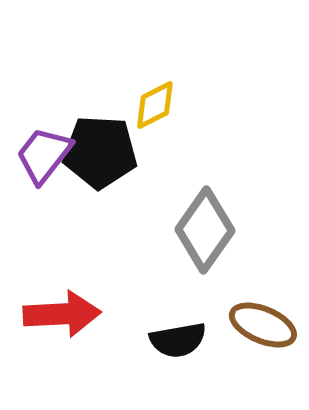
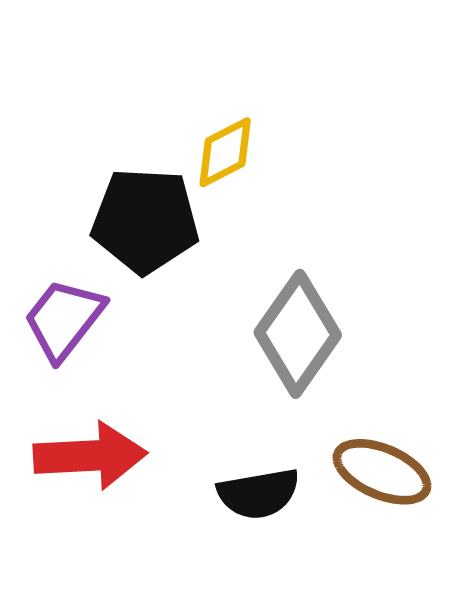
purple trapezoid: (44, 155) -> (64, 319), moved

